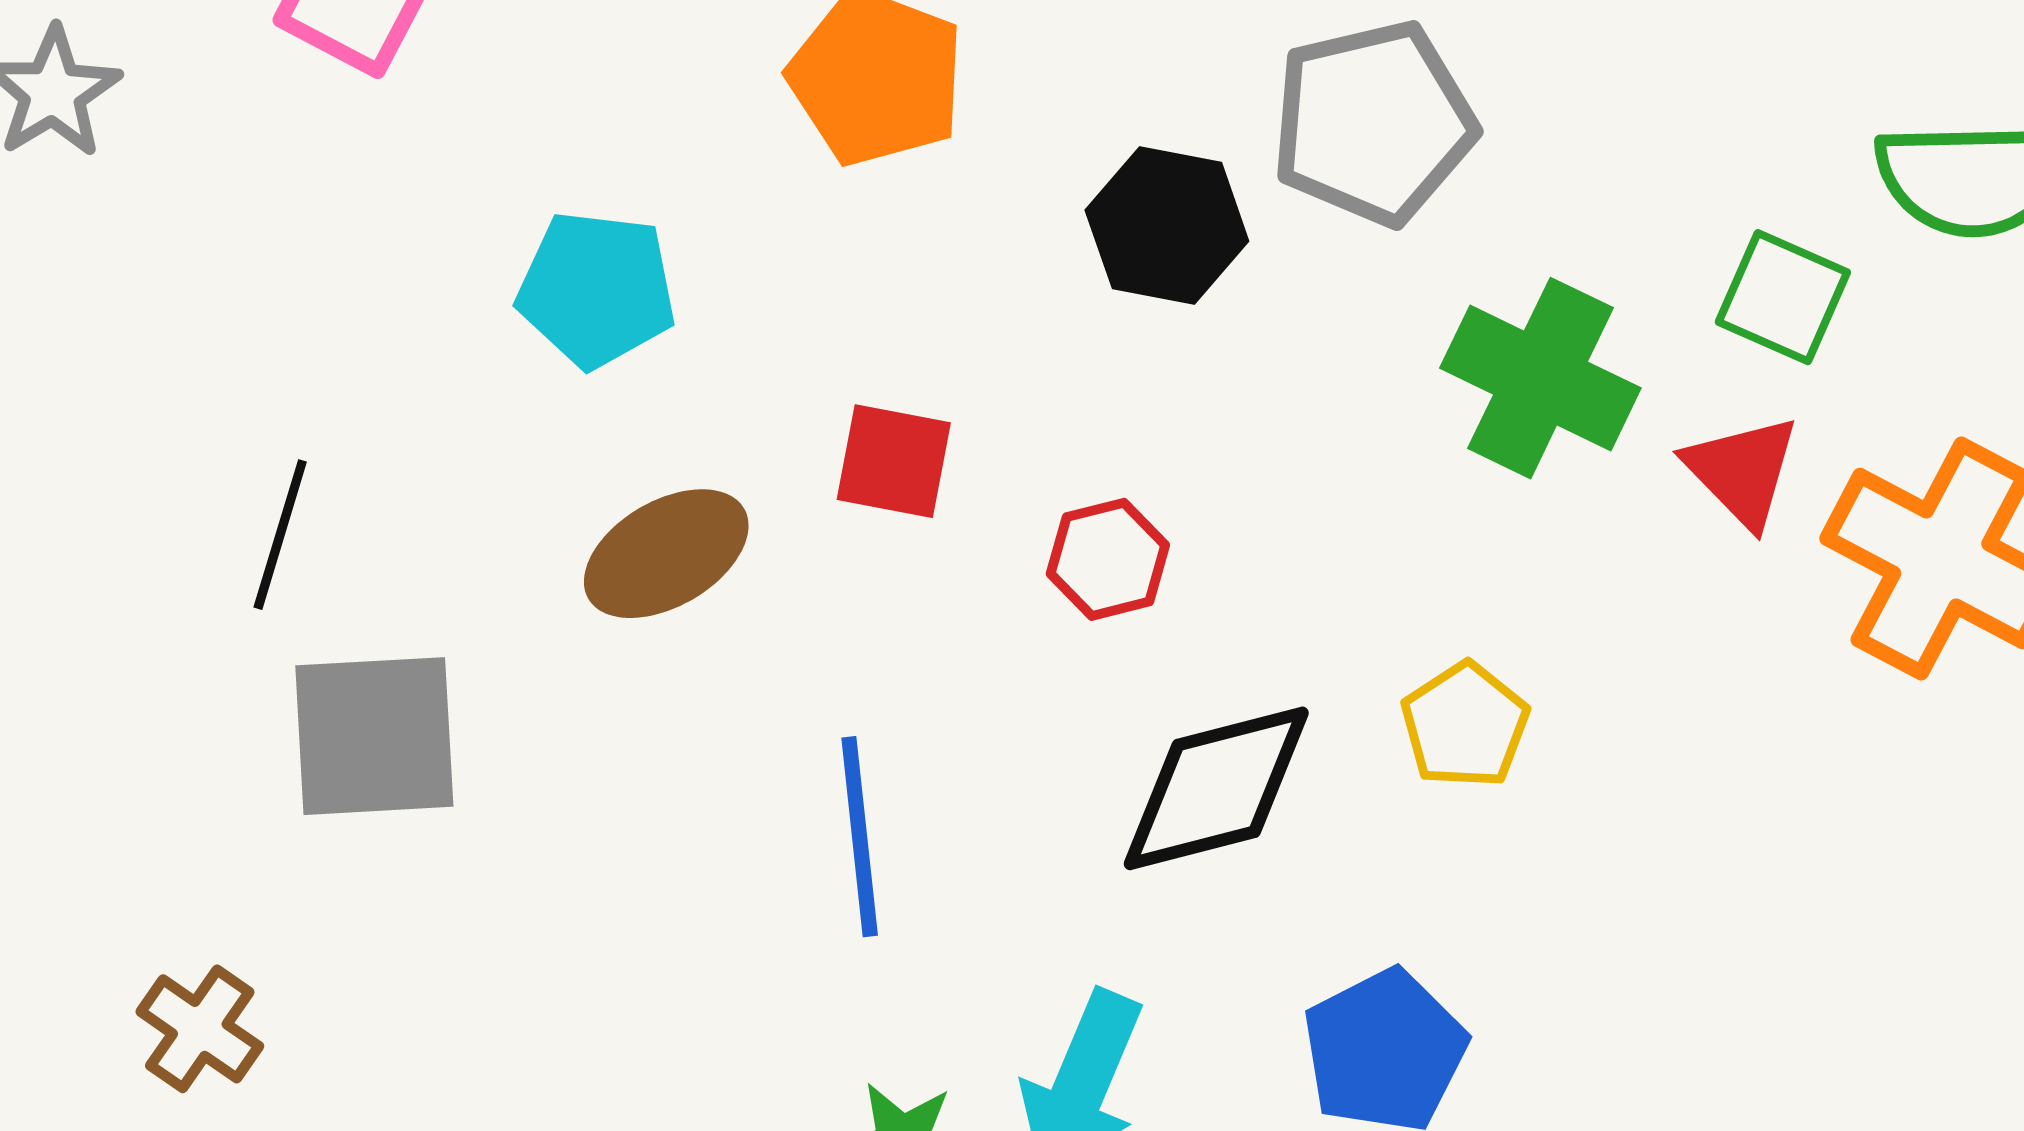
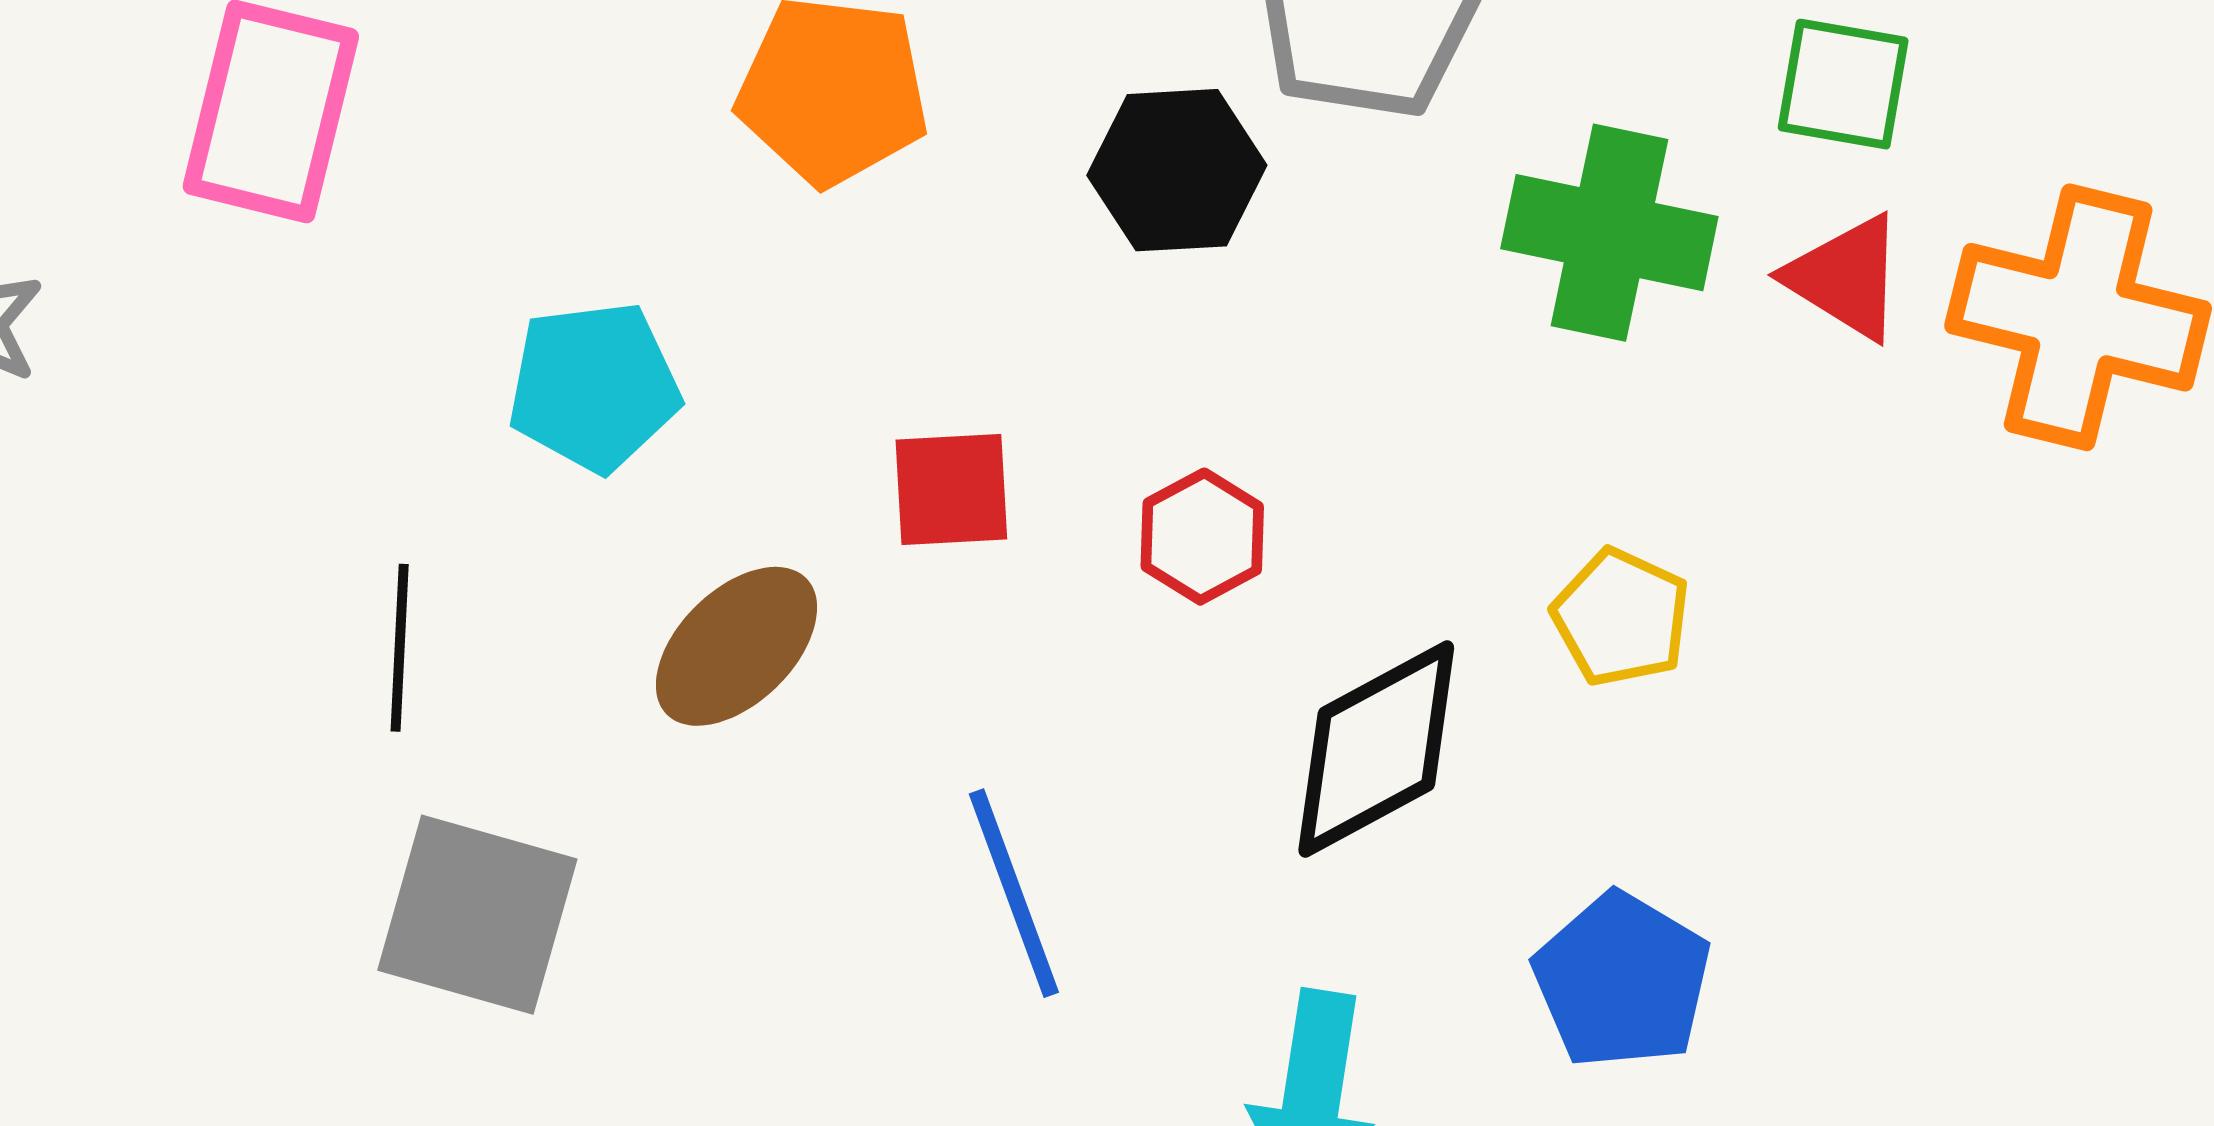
black line: (280, 535) -> (400, 648), moved
gray square: (374, 736) -> (477, 915), turned 33

